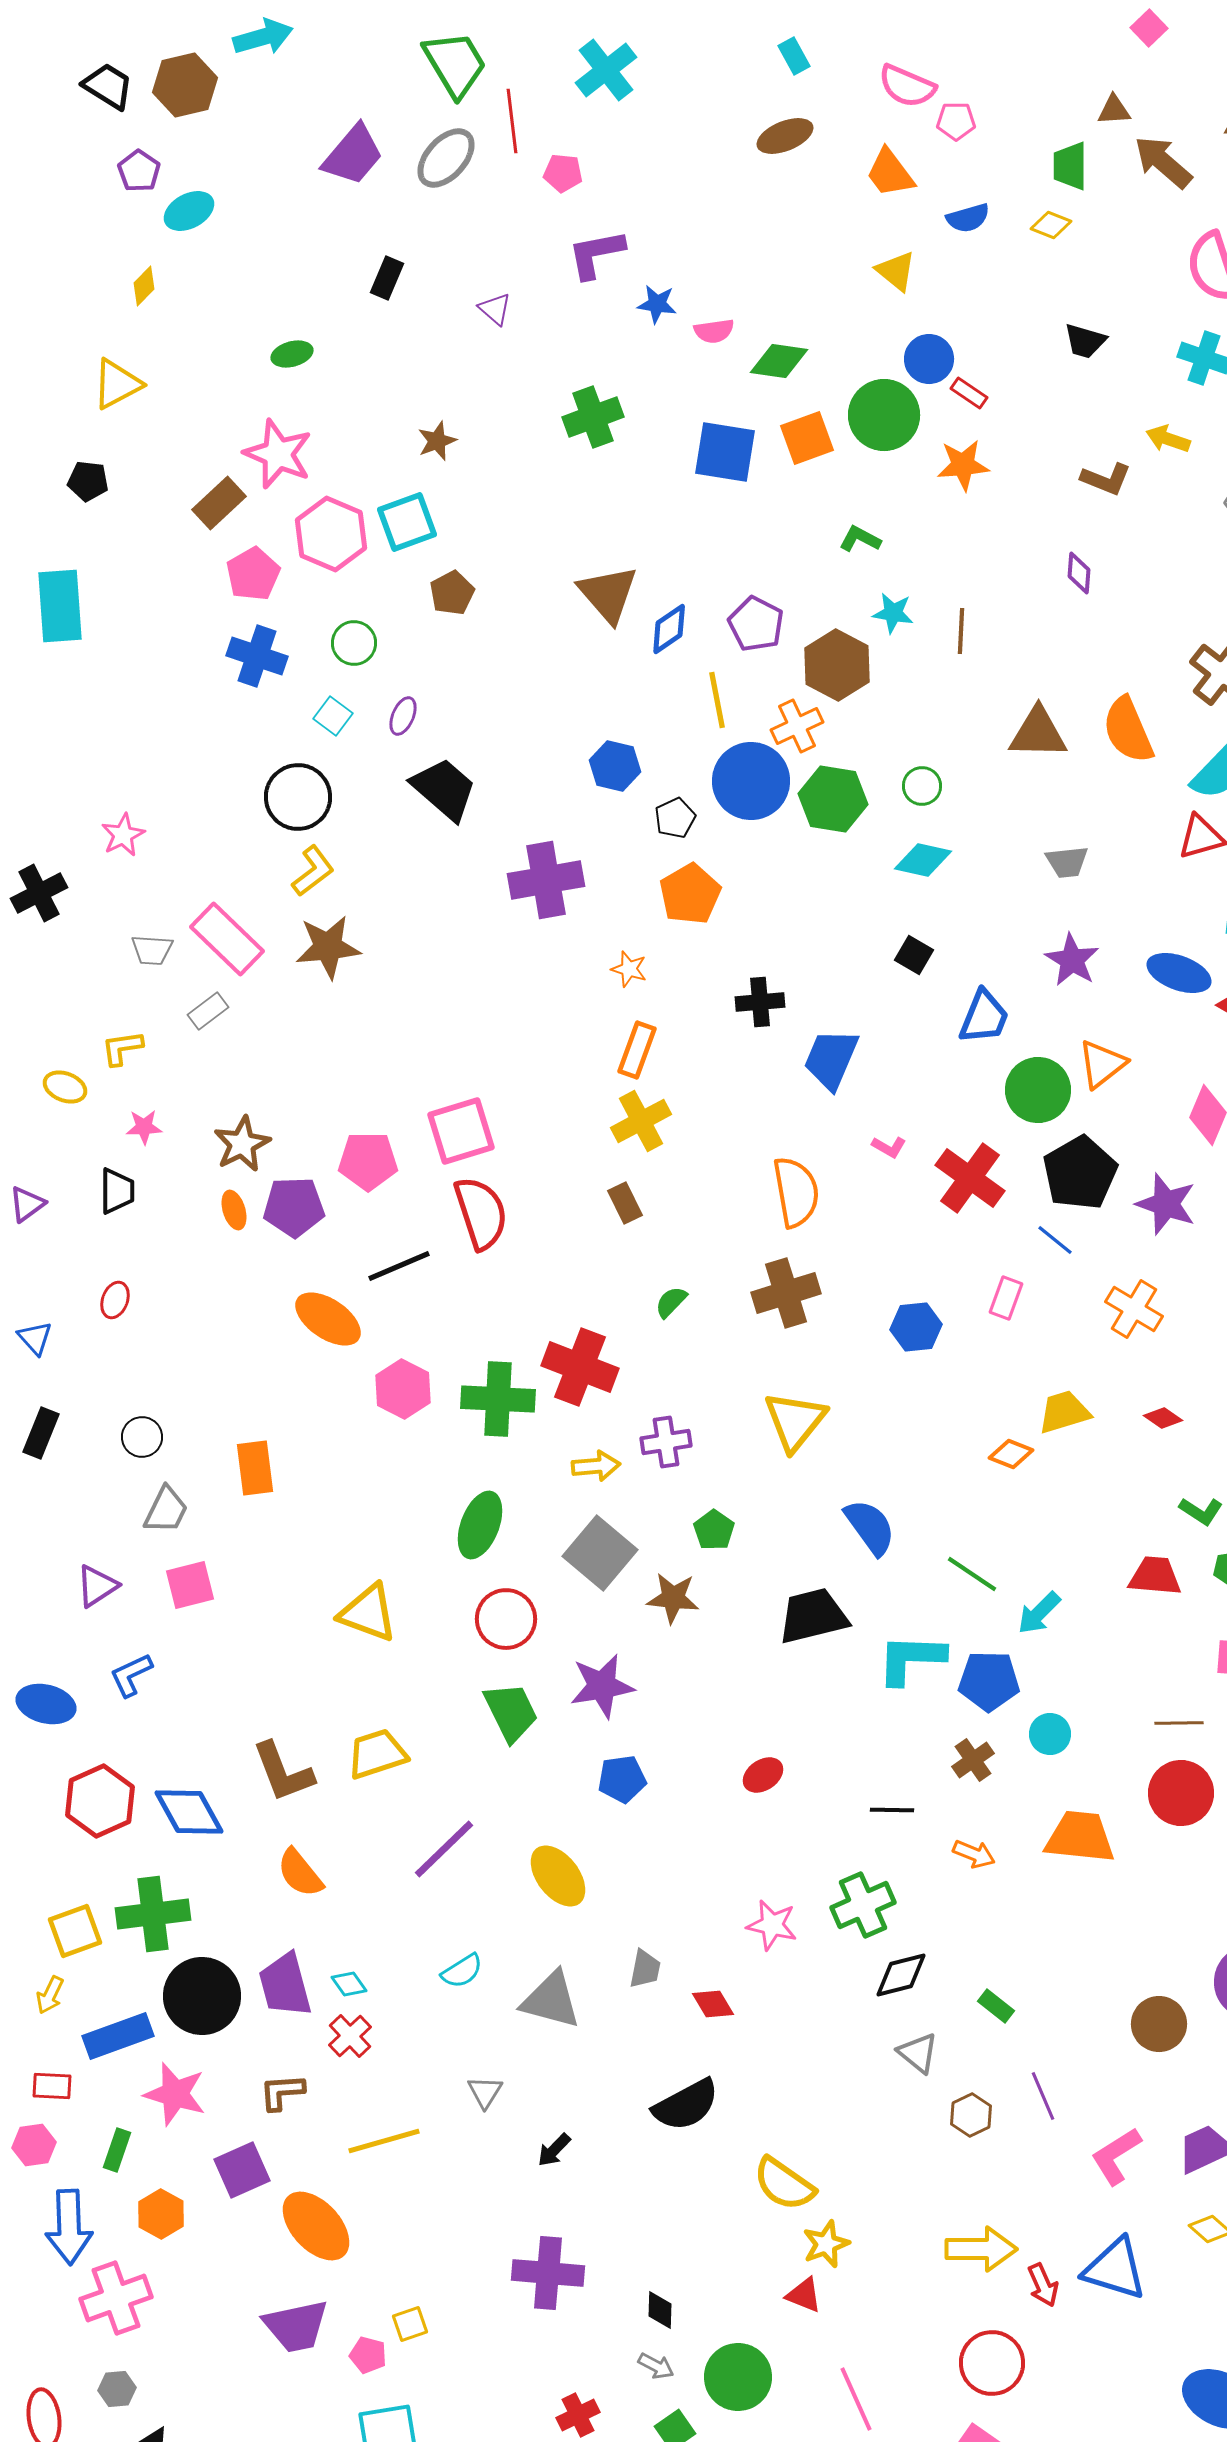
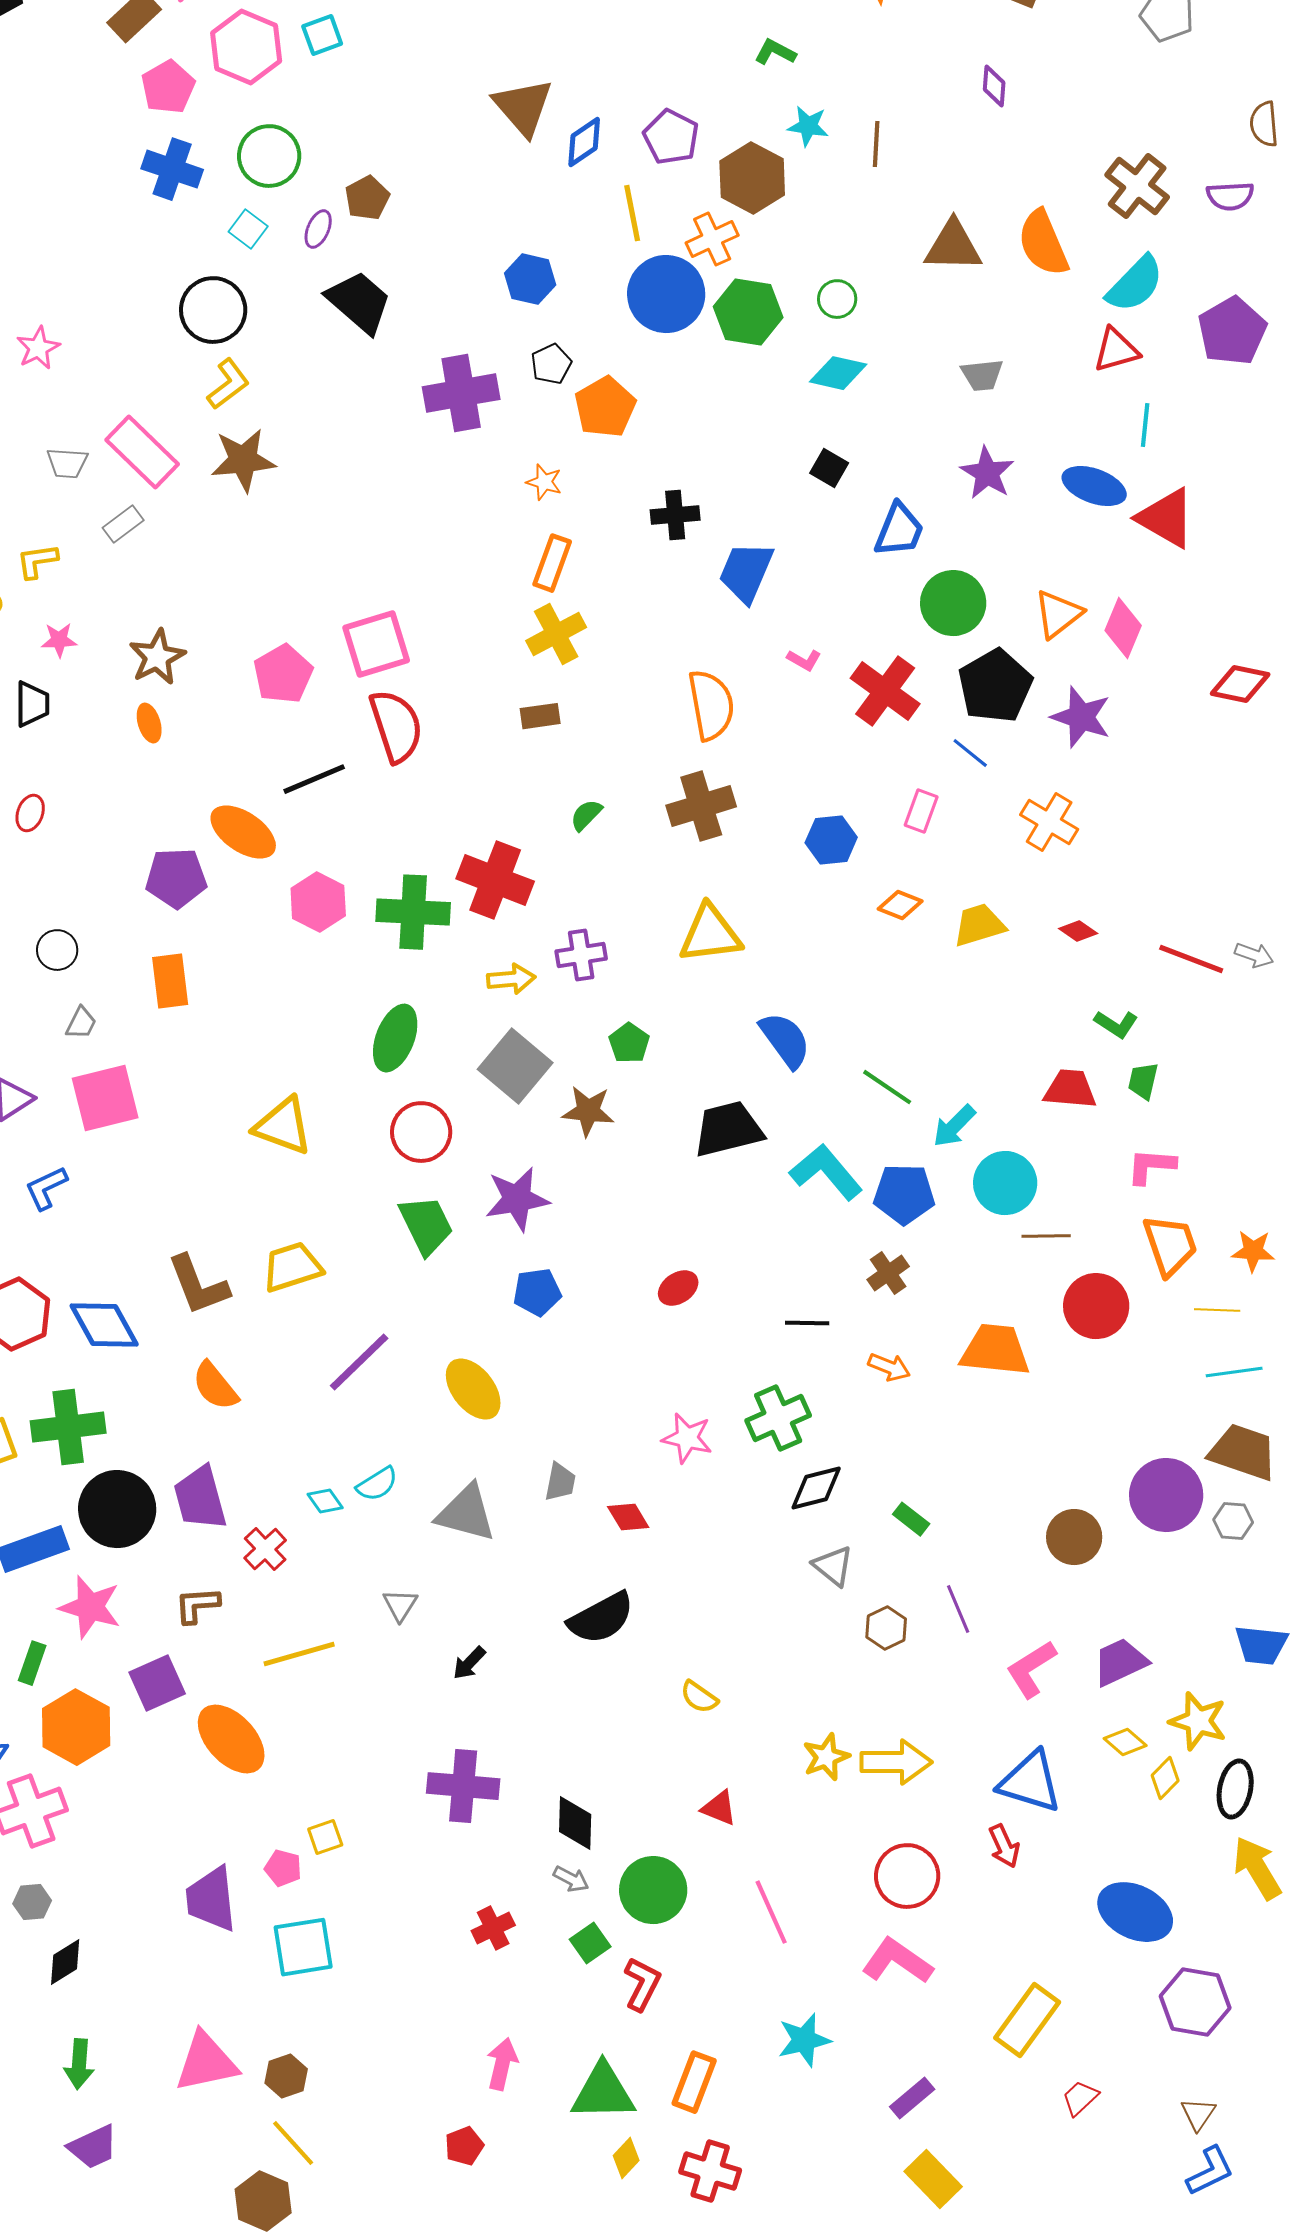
cyan square: (407, 522) -> (322, 35), size x0.7
brown pentagon: (452, 593) -> (367, 198), moved
green circle: (354, 643) -> (269, 156), size x1.4
black pentagon: (675, 818) -> (551, 364), moved
orange triangle: (1102, 1064) -> (1058, 614), moved
pink pentagon: (368, 1161) -> (283, 674), turned -30
brown rectangle: (625, 1203) -> (540, 716), turned -72
purple pentagon: (294, 1207) -> (176, 878), moved
yellow triangle: (795, 1421) -> (710, 934), turned 44
orange diamond: (1011, 1454) -> (900, 905), moved
gray trapezoid: (166, 1510) -> (81, 1023), size x0.7
pink square: (190, 1585) -> (105, 1098), size x1.4
cyan L-shape: (911, 1659) -> (826, 1172), turned 48
brown line: (1179, 1723) -> (1046, 1236), moved
cyan circle: (1050, 1734) -> (1005, 1183), moved, size x1.5
cyan diamond: (349, 1984) -> (325, 1501), moved
yellow semicircle: (784, 2184) -> (699, 1697), size x0.6
orange hexagon: (161, 2214) -> (76, 1727), size x1.5
yellow star: (826, 2244) -> (826, 1757), moved
red arrow: (1043, 2285) -> (1004, 1846), moved
black diamond: (660, 2310) -> (575, 1823), size x1.4
purple trapezoid: (296, 2326) -> (211, 1899), moved, turned 96

